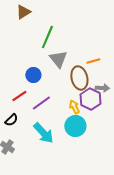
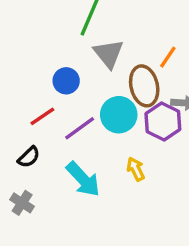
orange line: (93, 61) -> (168, 57), turned -40
yellow arrow: (74, 107) -> (136, 169), moved
cyan circle: (75, 126) -> (119, 115), moved

